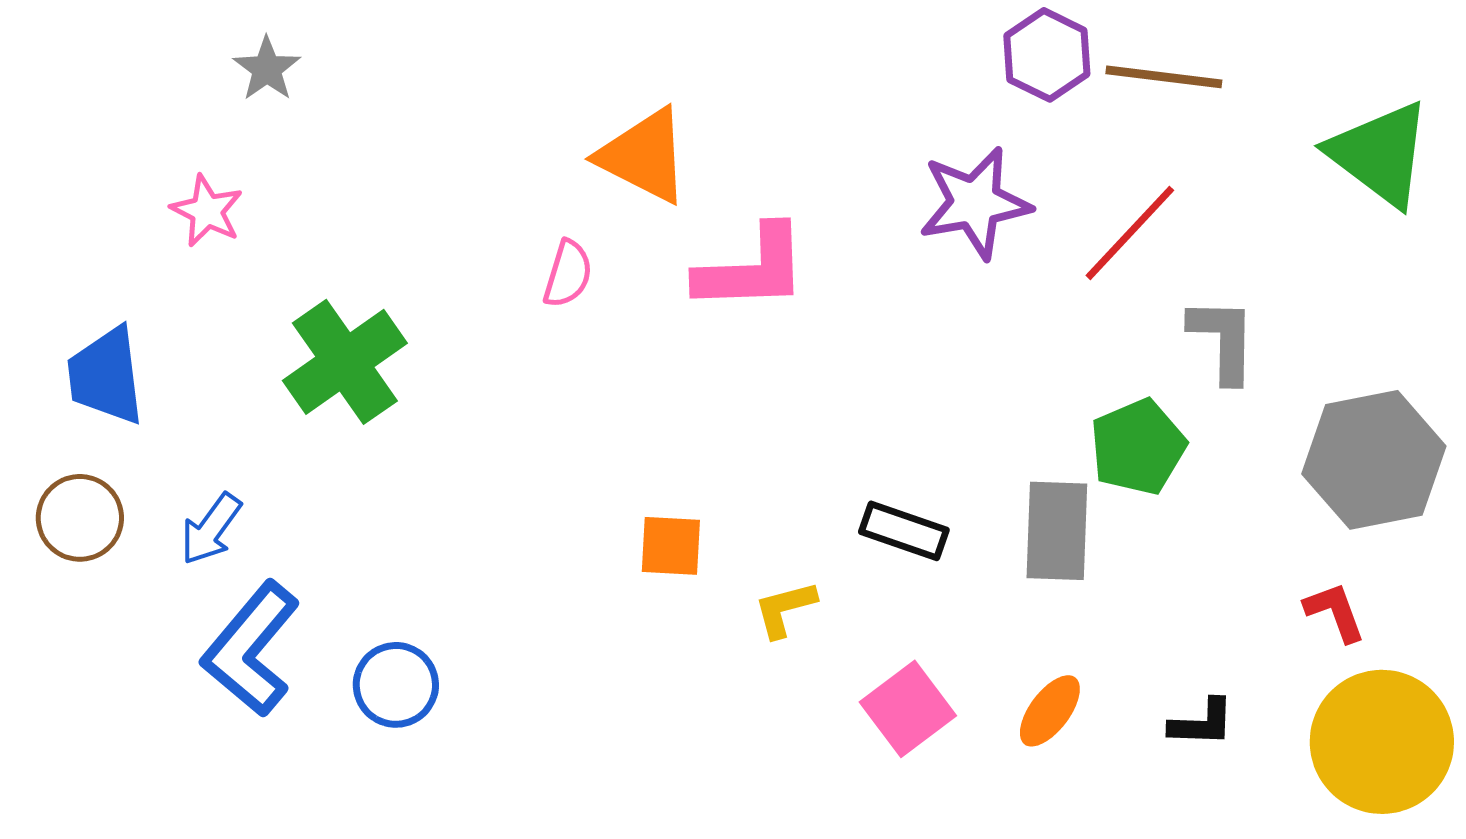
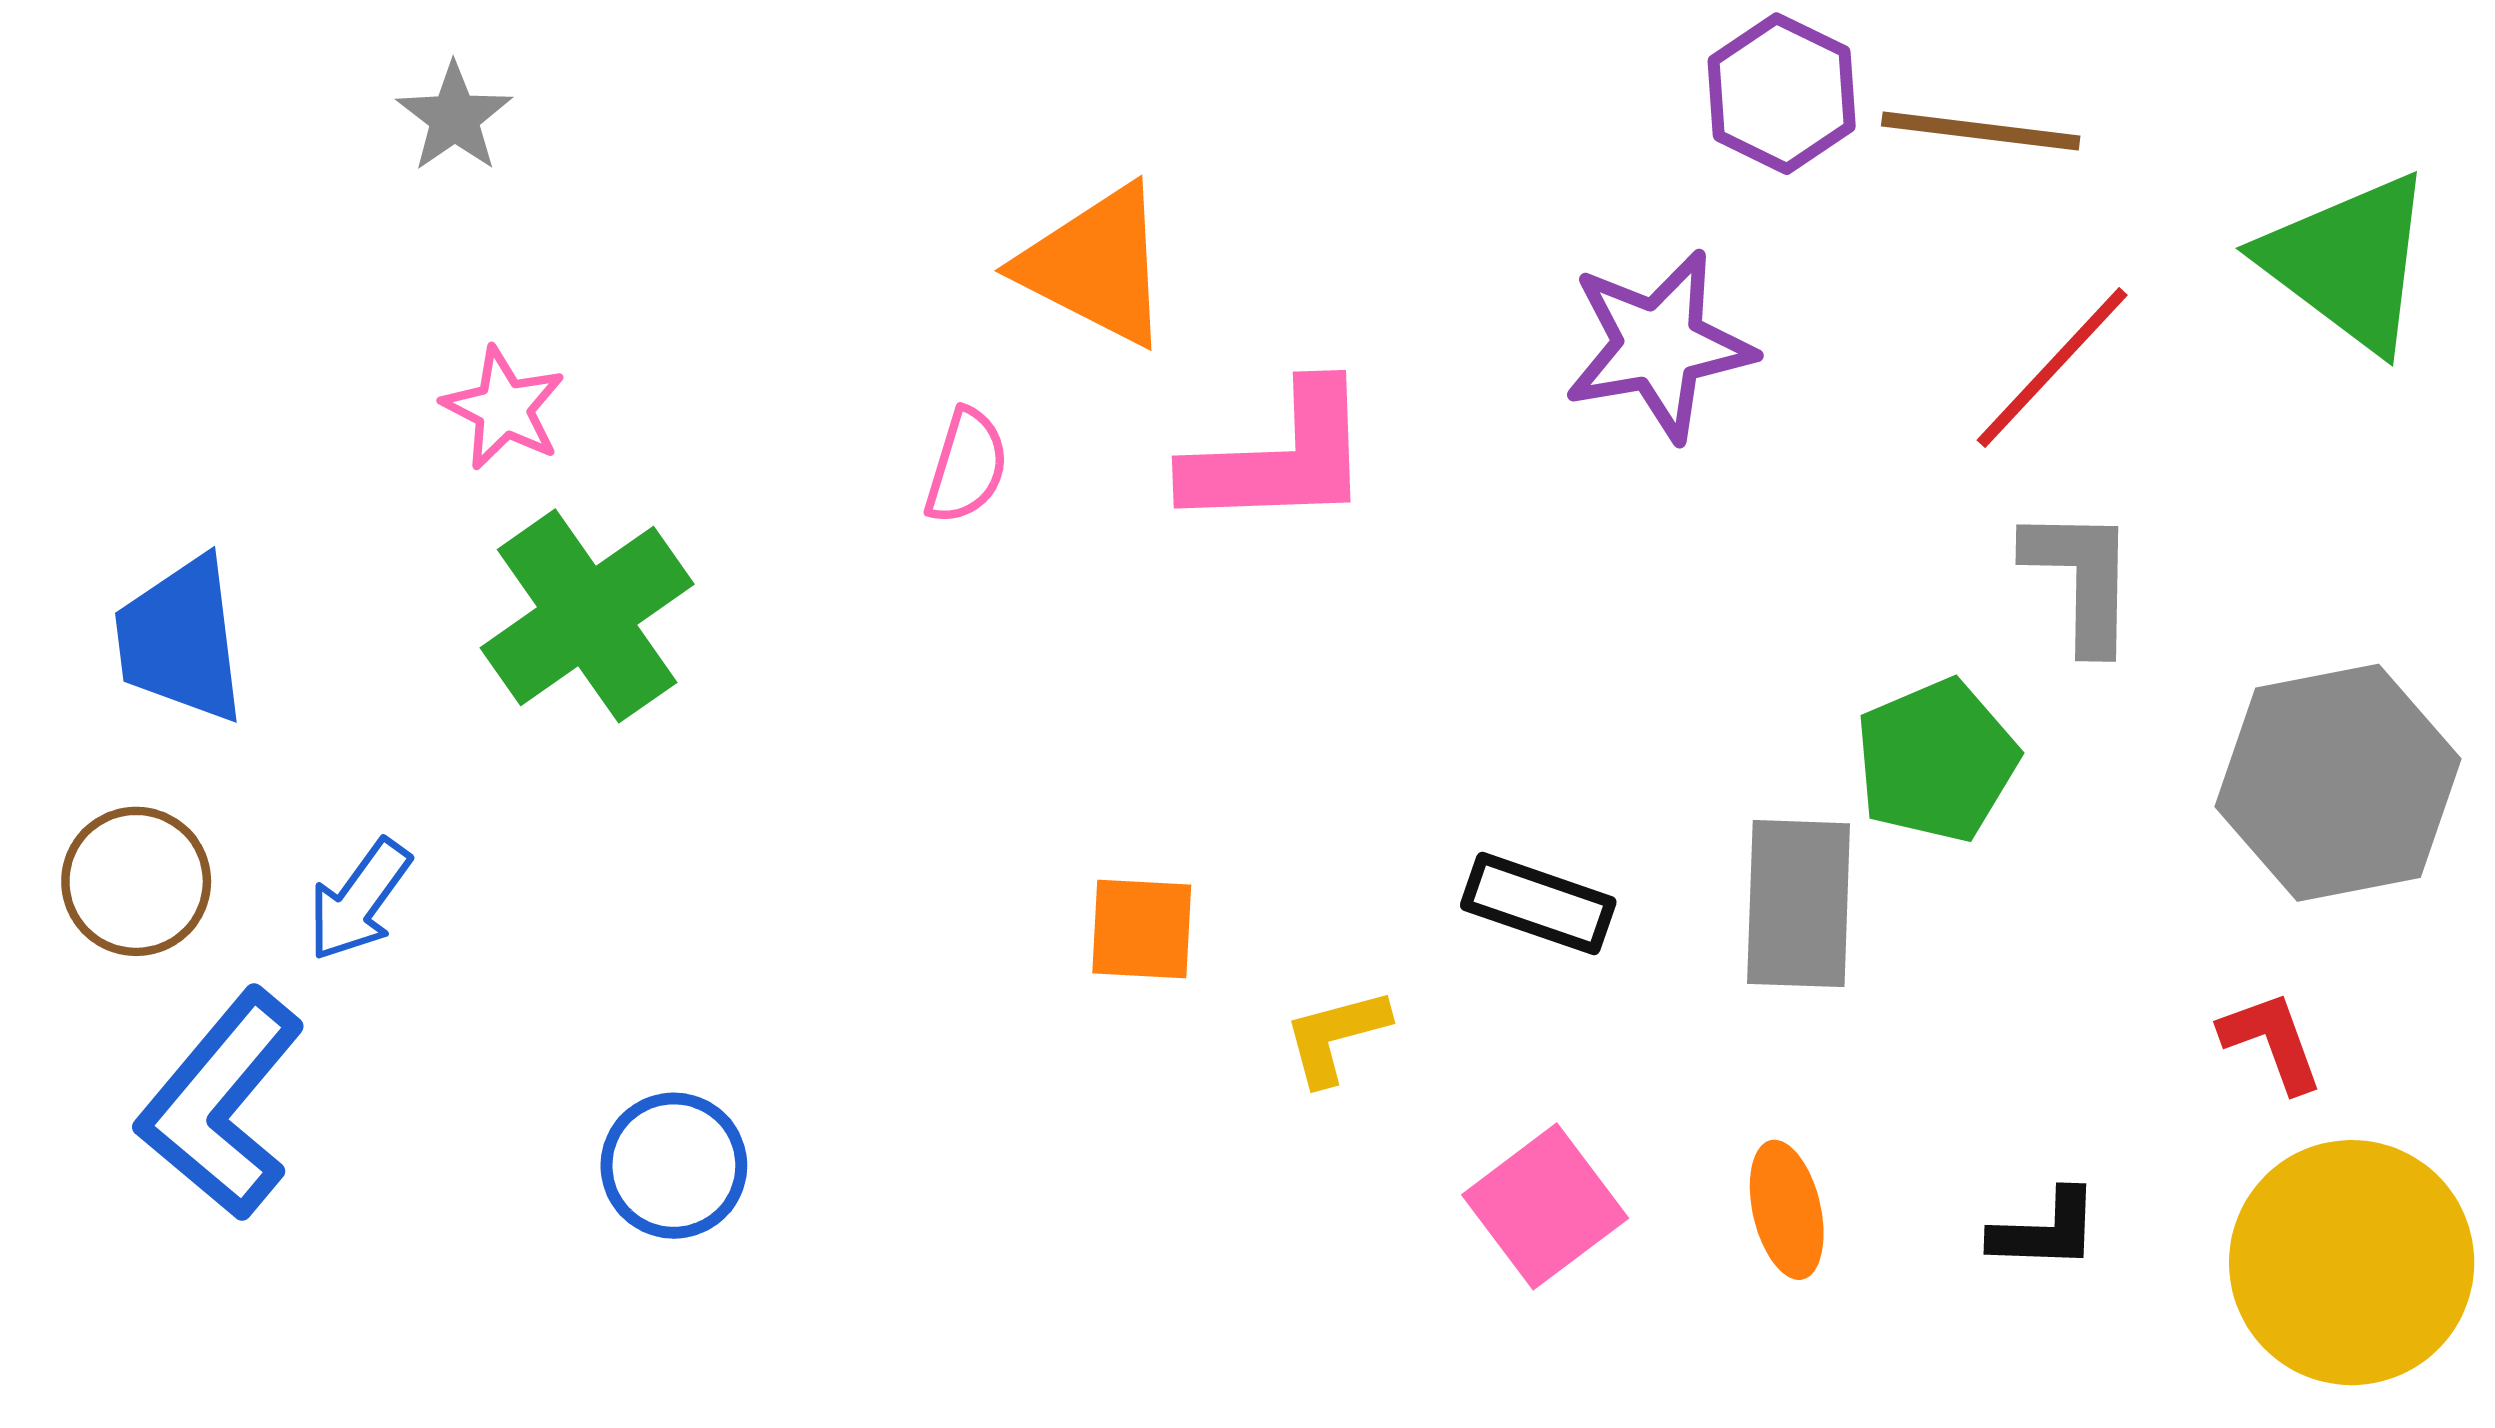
pink star: (207, 211) -> (504, 408), moved
red line: (1130, 233) -> (2052, 368), moved
blue L-shape: (251, 649) -> (221, 1104), moved
orange ellipse: (1050, 711) -> (1787, 1210), turned -50

